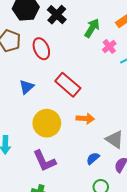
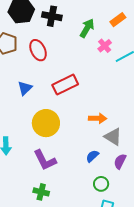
black cross: (57, 15) -> (52, 16), turned -30
red rectangle: (68, 85) -> (65, 85), turned -65
orange arrow: (85, 119) -> (98, 118), moved

